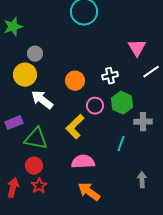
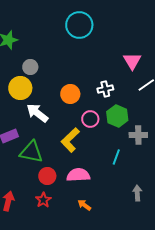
red circle: (34, 166) -> (47, 176), moved
red star: (39, 186) -> (43, 200), moved
orange arrow: (89, 192) -> (84, 205), size x0.6

